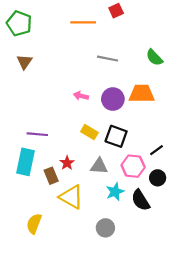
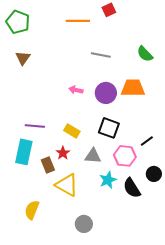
yellow rectangle: (89, 132) -> (72, 131), moved
black circle: (158, 178) -> (154, 174), moved
gray circle: (105, 228) -> (84, 224), moved

